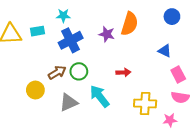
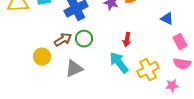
red arrow: (123, 72) -> (127, 40), turned 104
cyan arrow: (100, 96) -> (119, 63), moved
yellow cross: (145, 103) -> (148, 70), turned -30

